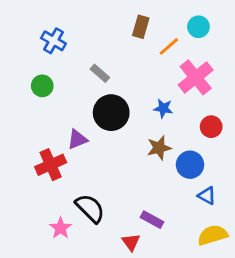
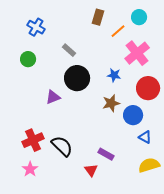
red circle: (211, 127) -> (148, 88), size x1.5
red cross: (51, 165) -> (33, 140), moved
pink star: (61, 228) -> (30, 169), moved

